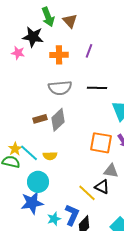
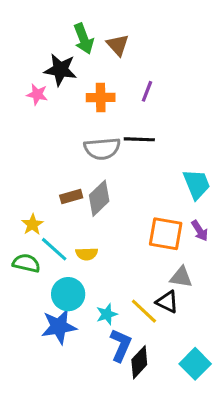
black line: (97, 88) -> (139, 139), moved
yellow star: (15, 149) -> (33, 224), moved
cyan star: (54, 219) -> (107, 314), moved

